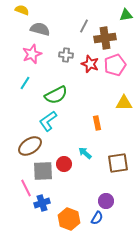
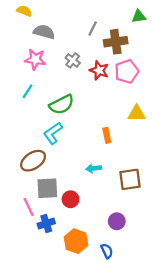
pink star: (32, 54) -> (35, 59), turned 30
gray cross: (66, 55) -> (73, 60), turned 32
cyan arrow: (85, 153) -> (94, 168), turned -48
red circle: (64, 164) -> (70, 199), moved
blue semicircle: (97, 218) -> (107, 251), moved, turned -56

